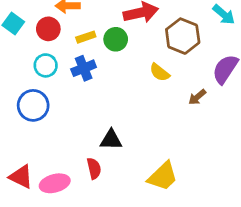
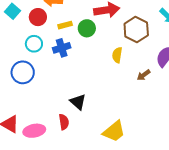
yellow semicircle: (160, 72) -> (117, 55), turned 56
black triangle: (111, 140) -> (78, 102), turned 36

